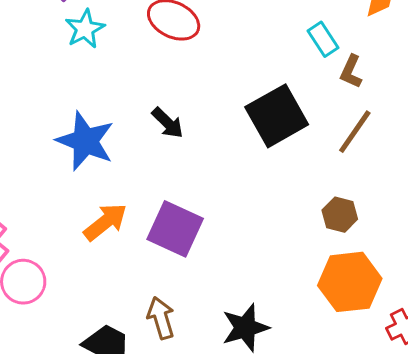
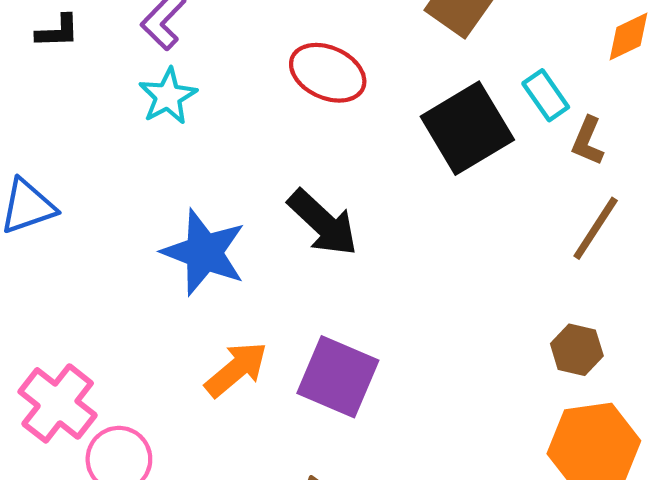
cyan star: (85, 29) -> (168, 96), moved
black square: (277, 116) -> (467, 128), moved
black arrow: (168, 123) -> (323, 223), size x1.5

